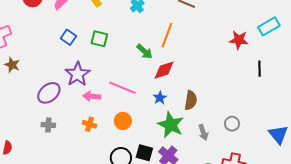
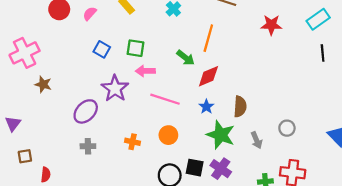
red star: (239, 40) -> (271, 25), moved
black line: (260, 69) -> (323, 53), moved
pink arrow: (92, 96) -> (145, 71), moved

